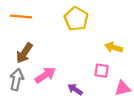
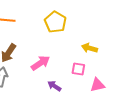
pink arrow: (45, 75) -> (40, 63), moved

